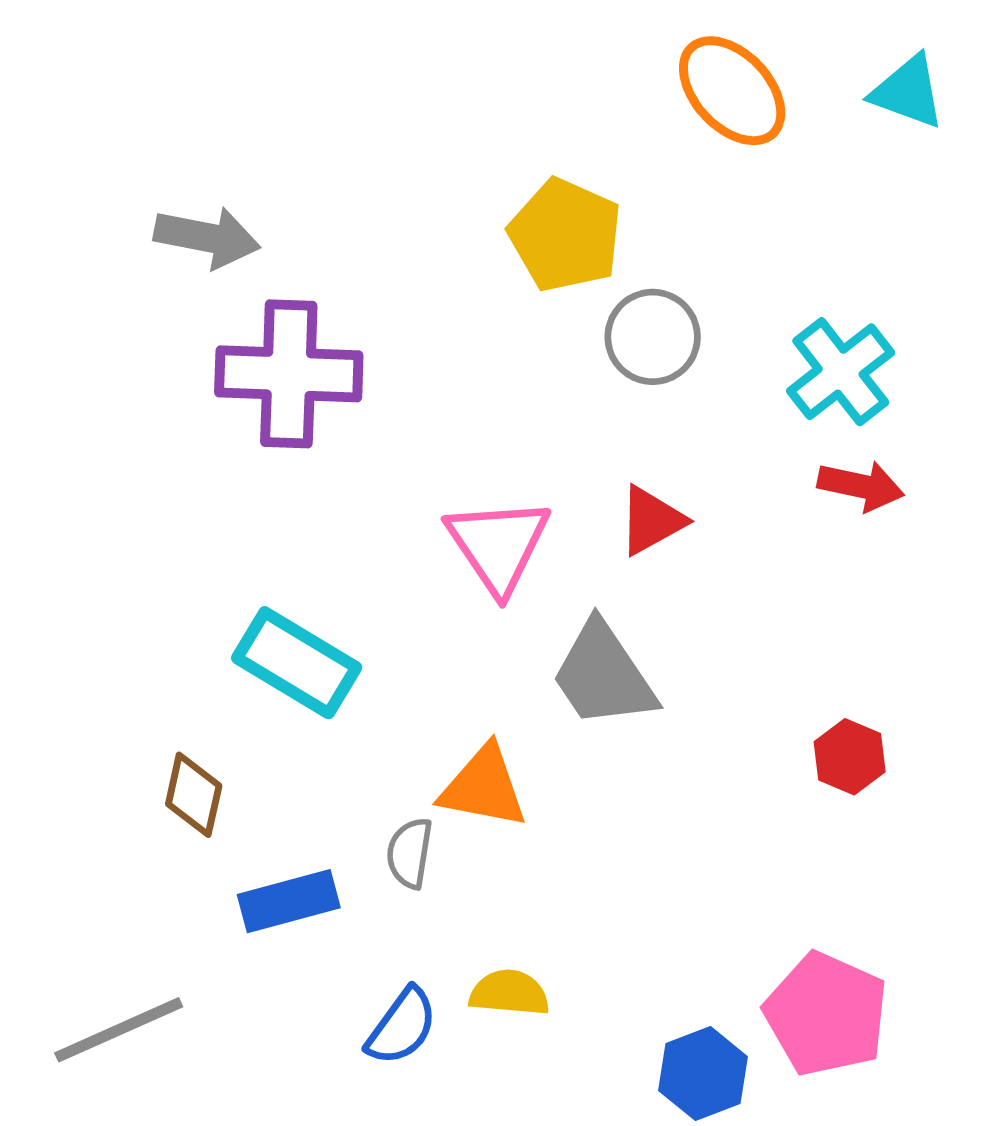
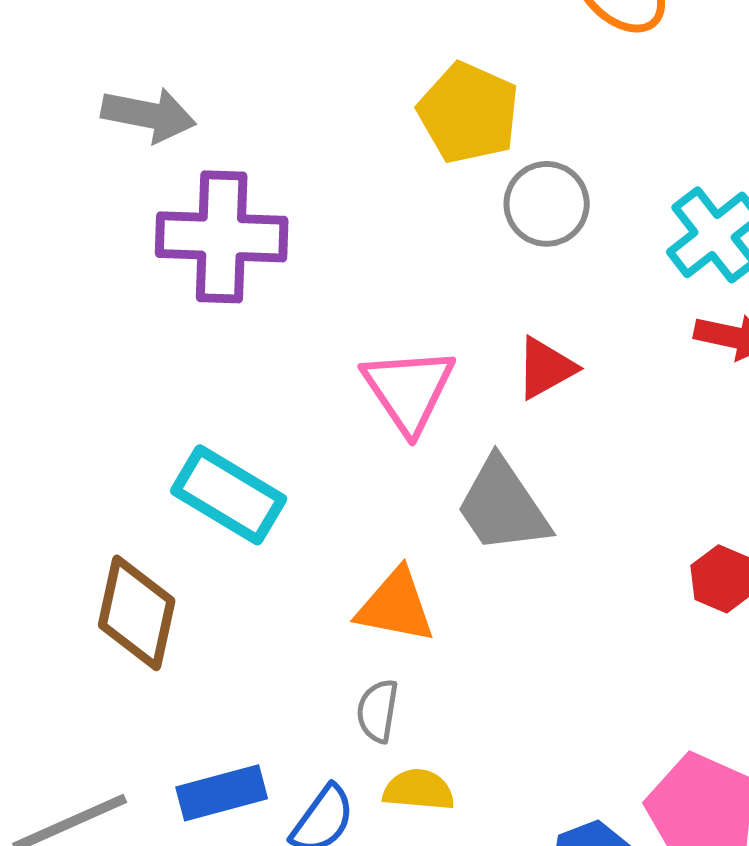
brown diamond: (194, 795) -> (137, 613), size x1.5
gray semicircle: (410, 853) -> (378, 711), moved
blue rectangle: (289, 901) -> (222, 793), moved

